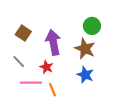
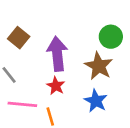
red star: (46, 67) -> (56, 86), moved

